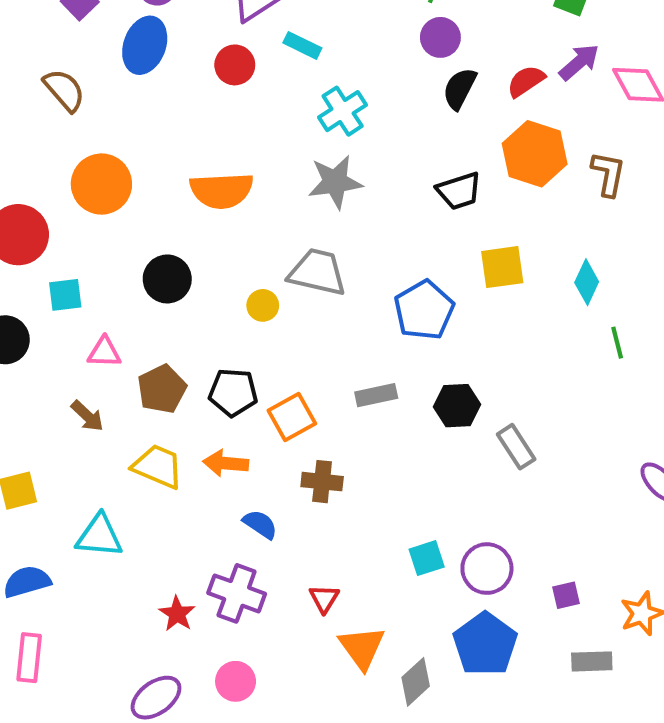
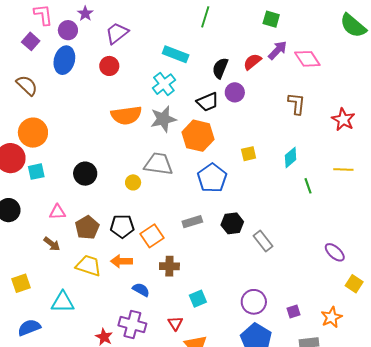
purple circle: (440, 37) -> (235, 92), moved
cyan rectangle: (302, 45) -> (176, 54), moved, size x1.4
orange hexagon: (535, 154) -> (198, 136), moved
orange circle: (101, 184) -> (33, 133), moved
orange semicircle: (222, 191) -> (126, 115), moved
black trapezoid: (459, 191) -> (208, 102), moved
yellow square: (502, 267) -> (249, 154), size x0.7
cyan diamond: (587, 282) -> (291, 157), turned 30
cyan square: (65, 295) -> (36, 172), moved
cyan square: (427, 558) -> (198, 299), moved

